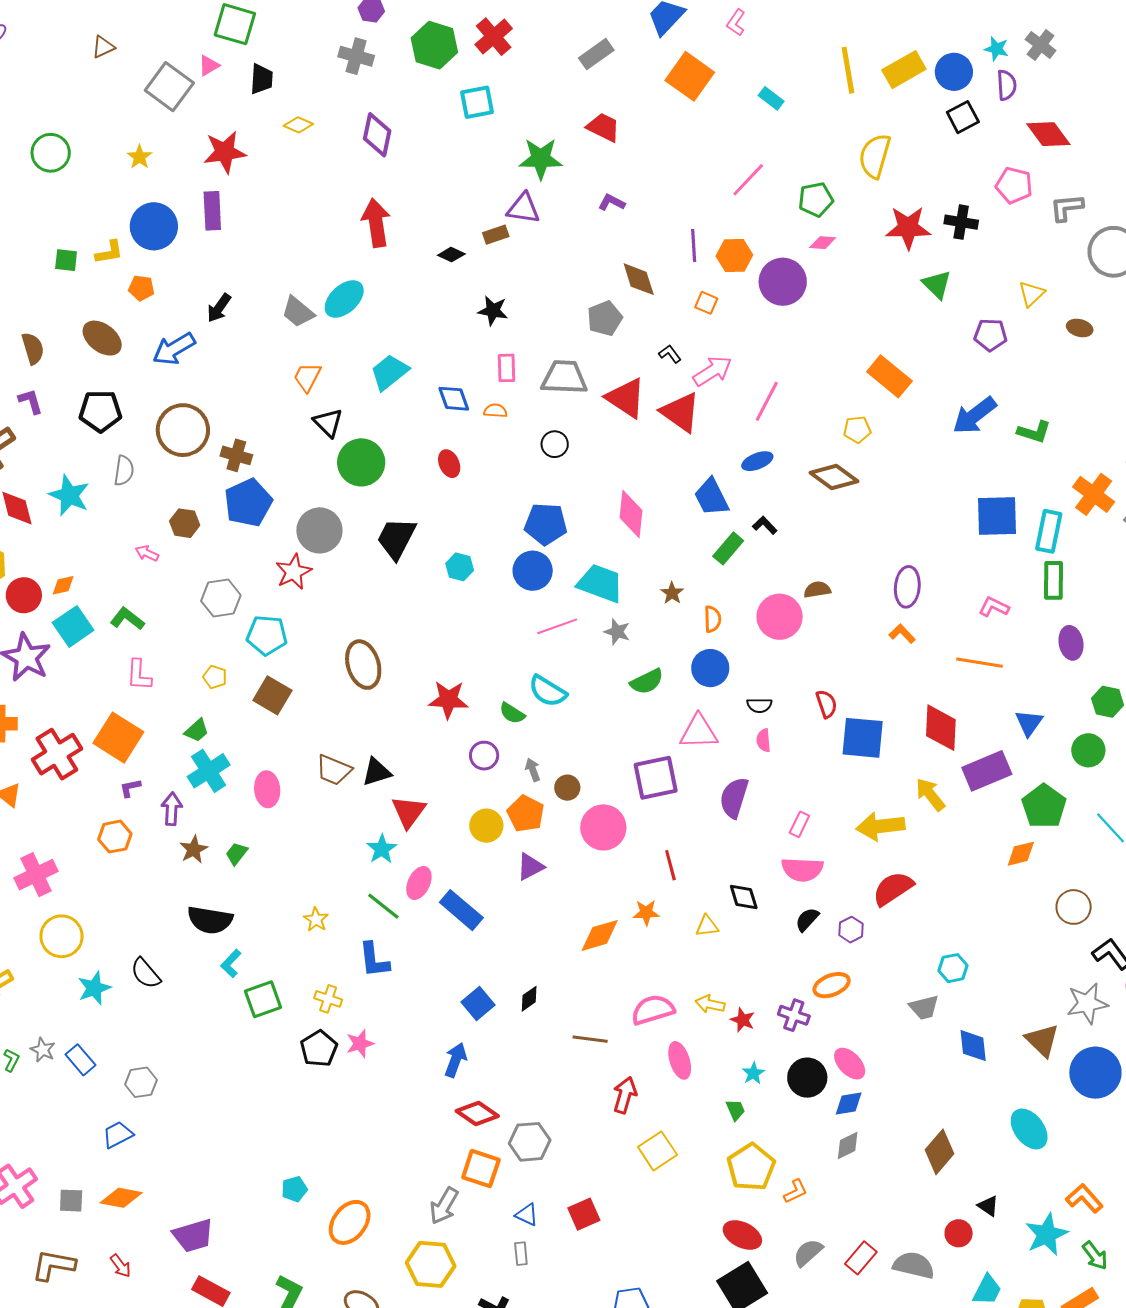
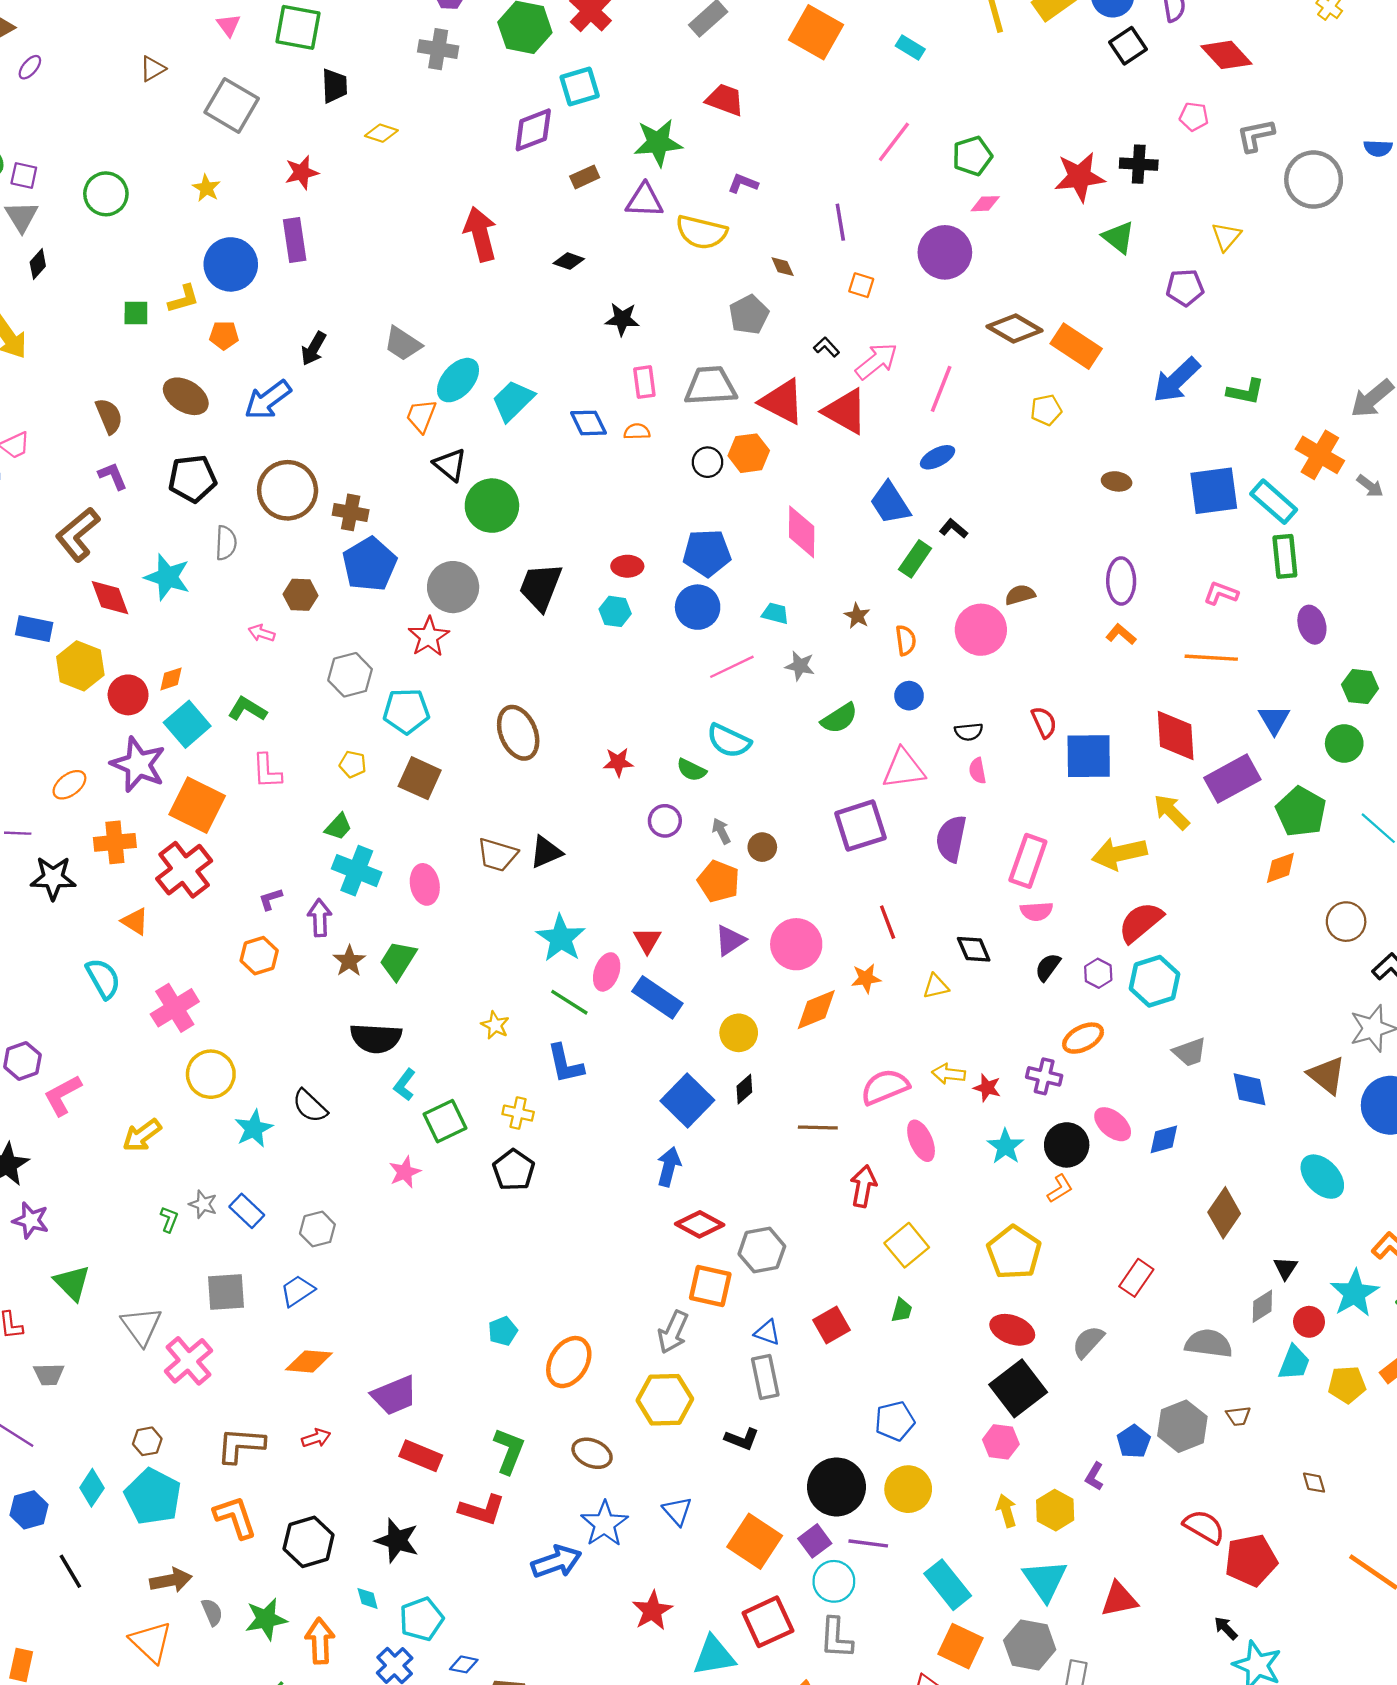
pink triangle: (209, 66) -> (229, 25), moved, turned -30
purple diamond: (377, 135) -> (533, 130), moved, turned 63
red star: (225, 152) -> (302, 172), size x0.7
yellow semicircle: (875, 156) -> (701, 232), moved, turned -87
pink pentagon: (1014, 185) -> (1194, 117), size x0.7
brown rectangle: (496, 235) -> (585, 177), moved
orange hexagon: (734, 256) -> (749, 453), moved
brown diamond: (639, 279) -> (783, 267), size x0.6
cyan ellipse: (344, 299) -> (458, 380), moved
brown ellipse: (1080, 328) -> (1117, 481), moved
red ellipse: (449, 464) -> (627, 566), moved, turned -60
brown diamond: (834, 477) -> (1015, 328), moved
cyan rectangle: (1049, 531) -> (1274, 502), turned -54
cyan trapezoid: (600, 583) -> (775, 613), size x0.5
blue circle: (710, 668) -> (909, 696), size x0.7
red star: (448, 700) -> (618, 762), size x0.7
orange square: (118, 738) -> (197, 805), moved
cyan cross: (209, 771) -> (357, 871), turned -30
red triangle: (409, 812) -> (647, 940), moved, size x0.7
pink rectangle: (799, 824) -> (1028, 861), size x1.8
yellow circle: (486, 826) -> (739, 1033), moved
pink circle: (603, 827) -> (796, 944), moved
cyan star: (382, 849) -> (561, 938), size x1.4
green trapezoid: (237, 854) -> (398, 960), size x1.5
pink semicircle: (802, 869) -> (1036, 911), size x0.7
cyan hexagon: (953, 968) -> (1154, 981), moved, size x1.5
blue square: (478, 1003) -> (687, 1101), size x1.4
pink star: (360, 1044) -> (405, 1172), moved
cyan star: (753, 1073) -> (1005, 1146), size x1.4
blue diamond: (849, 1104) -> (1164, 1139), moved
green trapezoid: (735, 1110) -> (902, 1310), moved, turned 45
gray diamond: (848, 1146) -> (1262, 1306), moved
orange L-shape: (795, 1191) -> (1060, 1189), moved
gray square: (71, 1201) -> (226, 1292), moved, size x1.4
black triangle: (988, 1206) -> (1285, 1268), turned 35
red circle: (959, 1233) -> (1309, 1322), moved
gray rectangle: (521, 1254) -> (765, 1377), size x1.6
red rectangle: (861, 1258) -> (1136, 1278), moved
red arrow: (120, 1266) -> (316, 1438), turned -65

